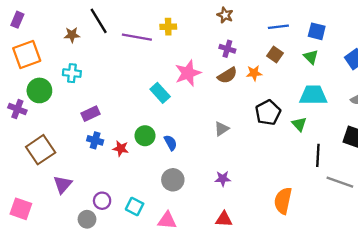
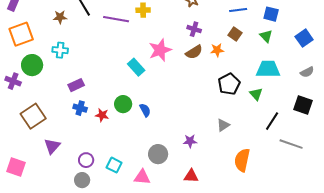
gray triangle: (222, 129) -> (223, 125), moved
black line: (318, 155) -> (272, 121), turned 30
gray circle: (173, 180) -> (158, 154), moved
gray circle: (87, 219) -> (82, 180), moved

